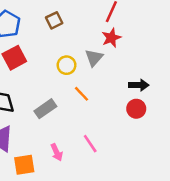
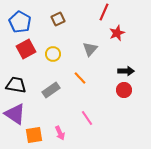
red star: (111, 38) -> (117, 33), moved
yellow circle: (67, 65) -> (53, 54), moved
pink arrow: (57, 152) -> (60, 133), moved

